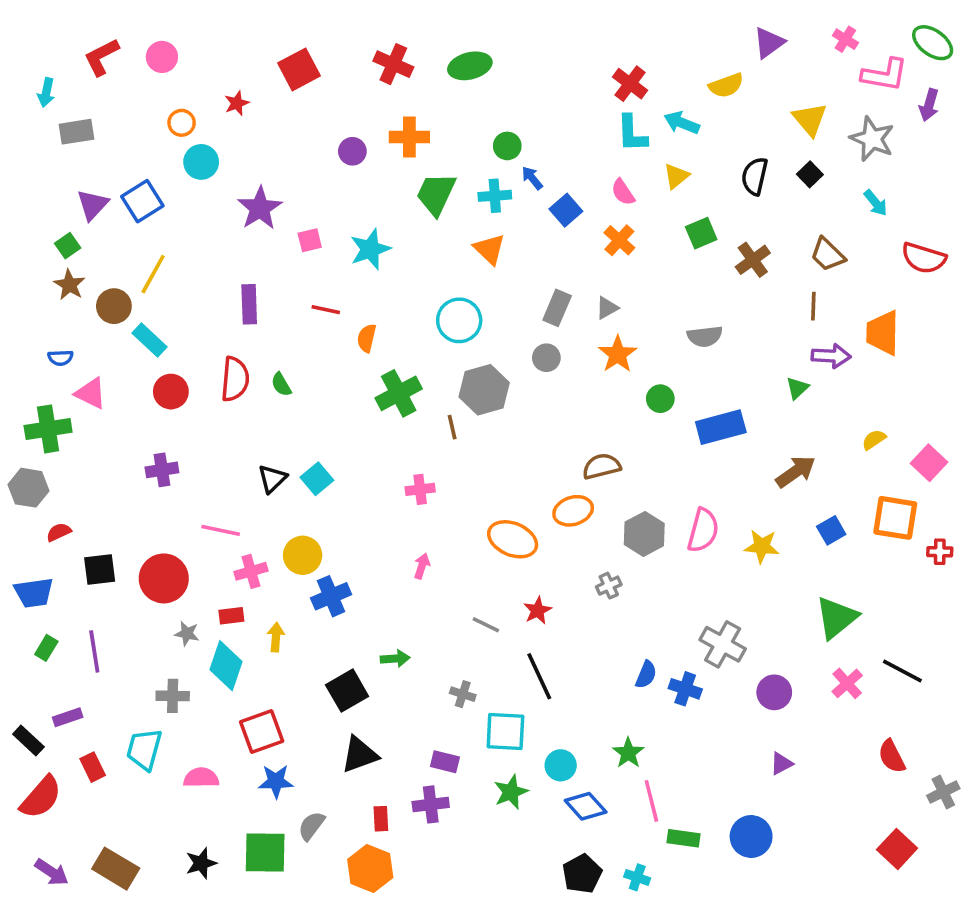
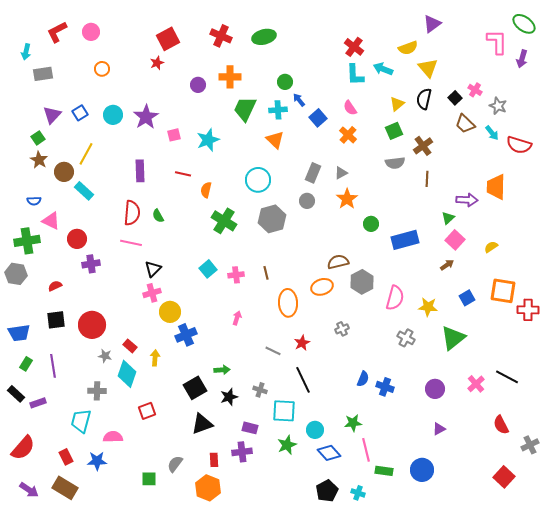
pink cross: (845, 39) -> (475, 90), moved
pink L-shape: (885, 75) -> (497, 42), turned -100
red star: (237, 103) -> (157, 63), moved
yellow triangle: (810, 119) -> (428, 68), moved
gray star: (872, 139) -> (498, 106), moved, size x0.7
cyan circle: (201, 162) -> (113, 115), moved
yellow triangle: (676, 176) -> (397, 104), moved
blue square: (142, 201) -> (80, 113), size x0.7
cyan arrow: (876, 203) -> (492, 133), moved
brown trapezoid: (828, 255) -> (465, 124), moved
brown line: (813, 306) -> (427, 179), moved
gray semicircle: (705, 336) -> (395, 163), moved
red circle: (171, 392) -> (77, 239), moved
green cross: (399, 393) -> (224, 221), turned -30
brown line: (452, 427) -> (266, 273), moved
pink square: (929, 463) -> (455, 240), moved
brown arrow: (796, 472) -> (447, 265), size x0.6
cyan square: (317, 479) -> (208, 269), moved
pink line: (221, 530) -> (131, 243), moved
red semicircle: (59, 532) -> (55, 286), moved
gray hexagon: (644, 534) -> (362, 282), moved
orange ellipse: (513, 539) -> (288, 303), turned 64
red cross: (940, 552) -> (528, 310), size x1.5
pink cross: (251, 571) -> (152, 293), moved
red rectangle: (231, 616) -> (130, 346), turned 48
green triangle: (837, 618) -> (453, 338), moved
gray cross: (723, 644) -> (406, 338), moved, size x0.7
red square: (262, 731) -> (147, 411), size x0.7
black rectangle: (28, 740) -> (16, 394), moved
green star: (628, 753) -> (353, 423), turned 30
red rectangle: (93, 767) -> (66, 457), moved
blue star: (276, 781) -> (97, 461), moved
green square: (265, 853) -> (149, 479), size x0.6
black star: (201, 863) -> (229, 397), moved

